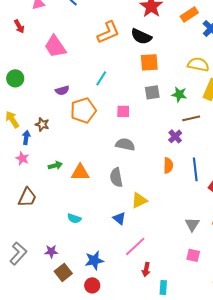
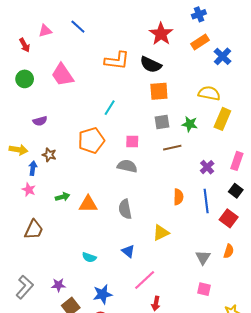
red arrow: (19, 26) -> (25, 45), moved
orange L-shape: (108, 32) -> (117, 60), turned 30
green circle: (15, 78) -> (25, 79), moved
purple semicircle: (62, 90) -> (40, 121), moved
brown line: (191, 118) -> (172, 148), moved
yellow arrow: (12, 119) -> (18, 150), turned 132
purple cross: (175, 136) -> (207, 167), moved
gray semicircle: (125, 144) -> (127, 166), moved
yellow triangle: (139, 200) -> (161, 233), moved
cyan semicircle: (74, 218) -> (89, 257), moved

